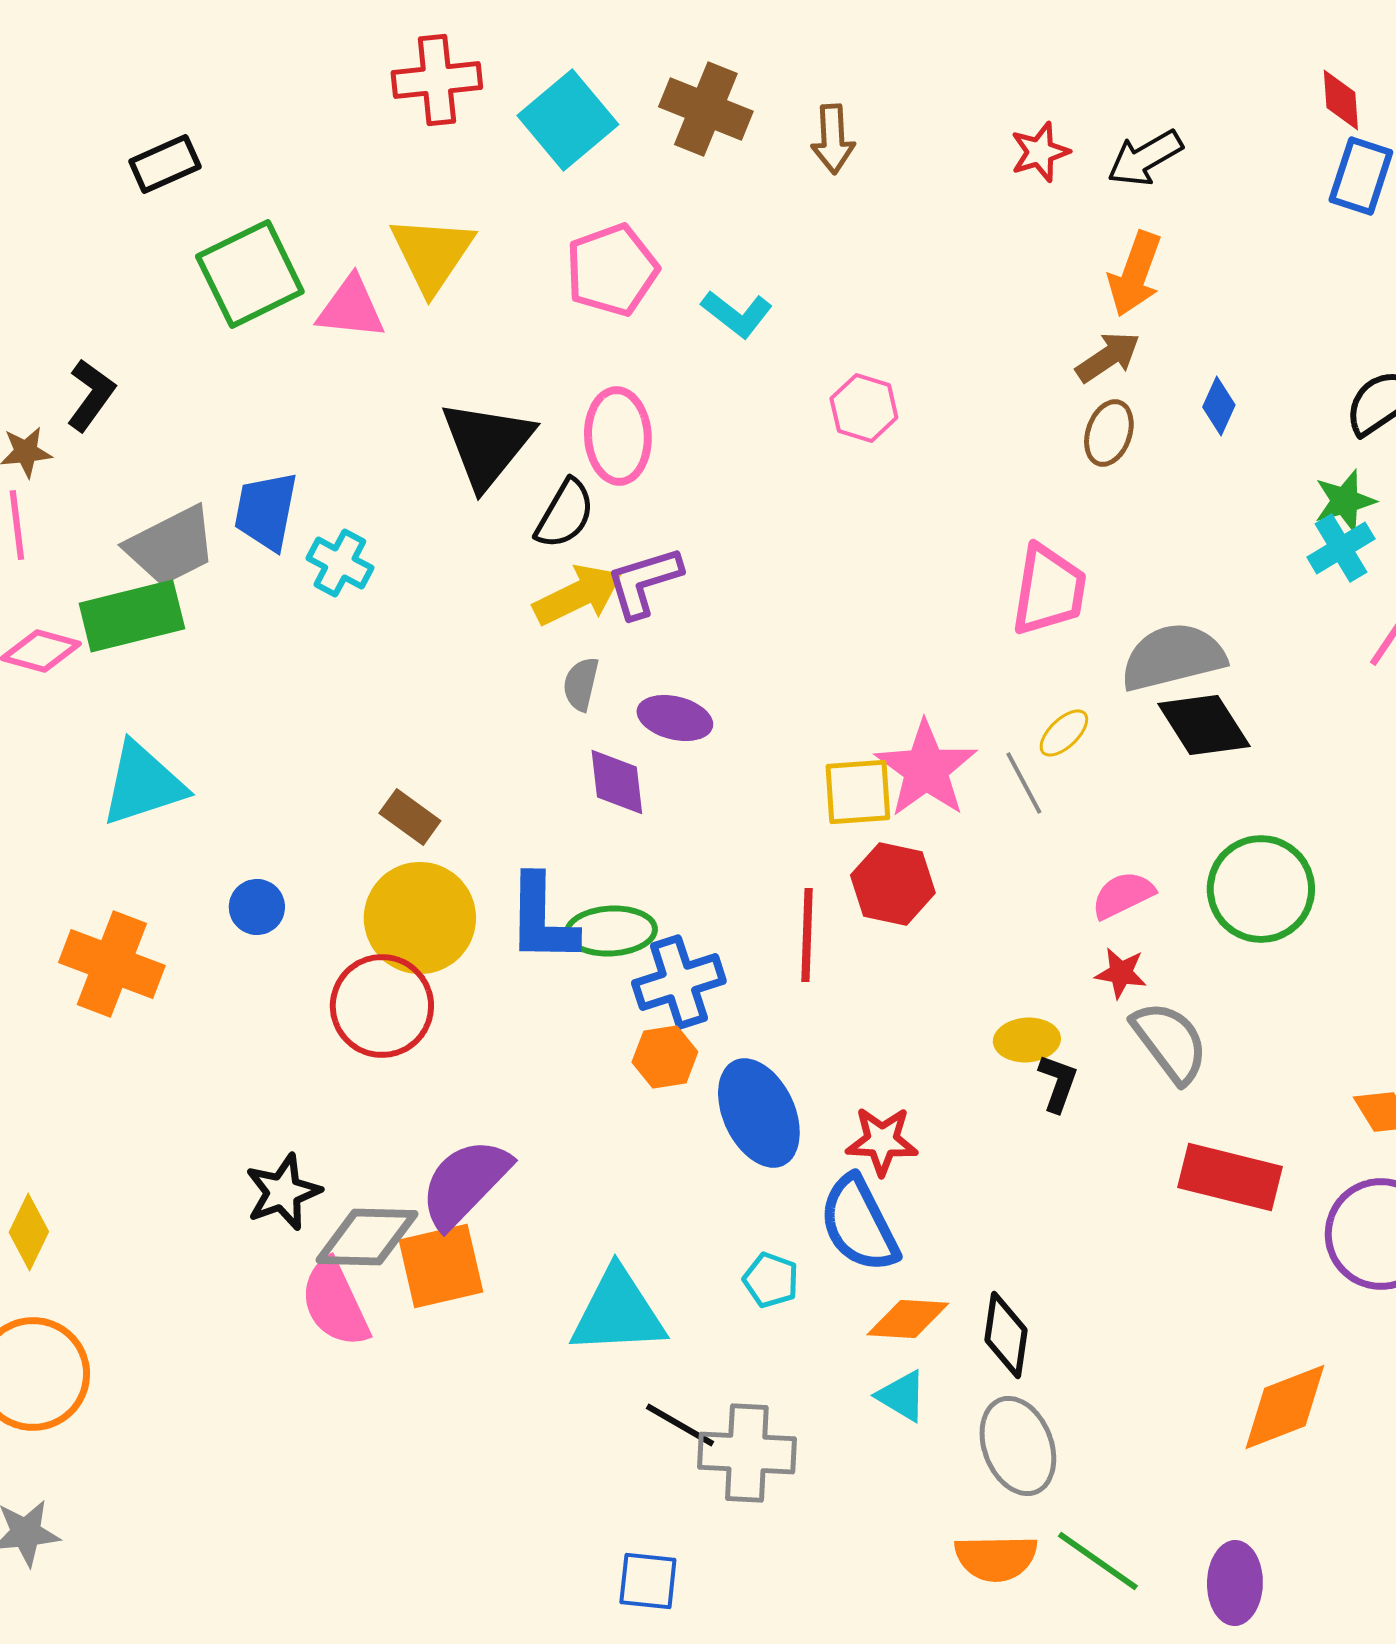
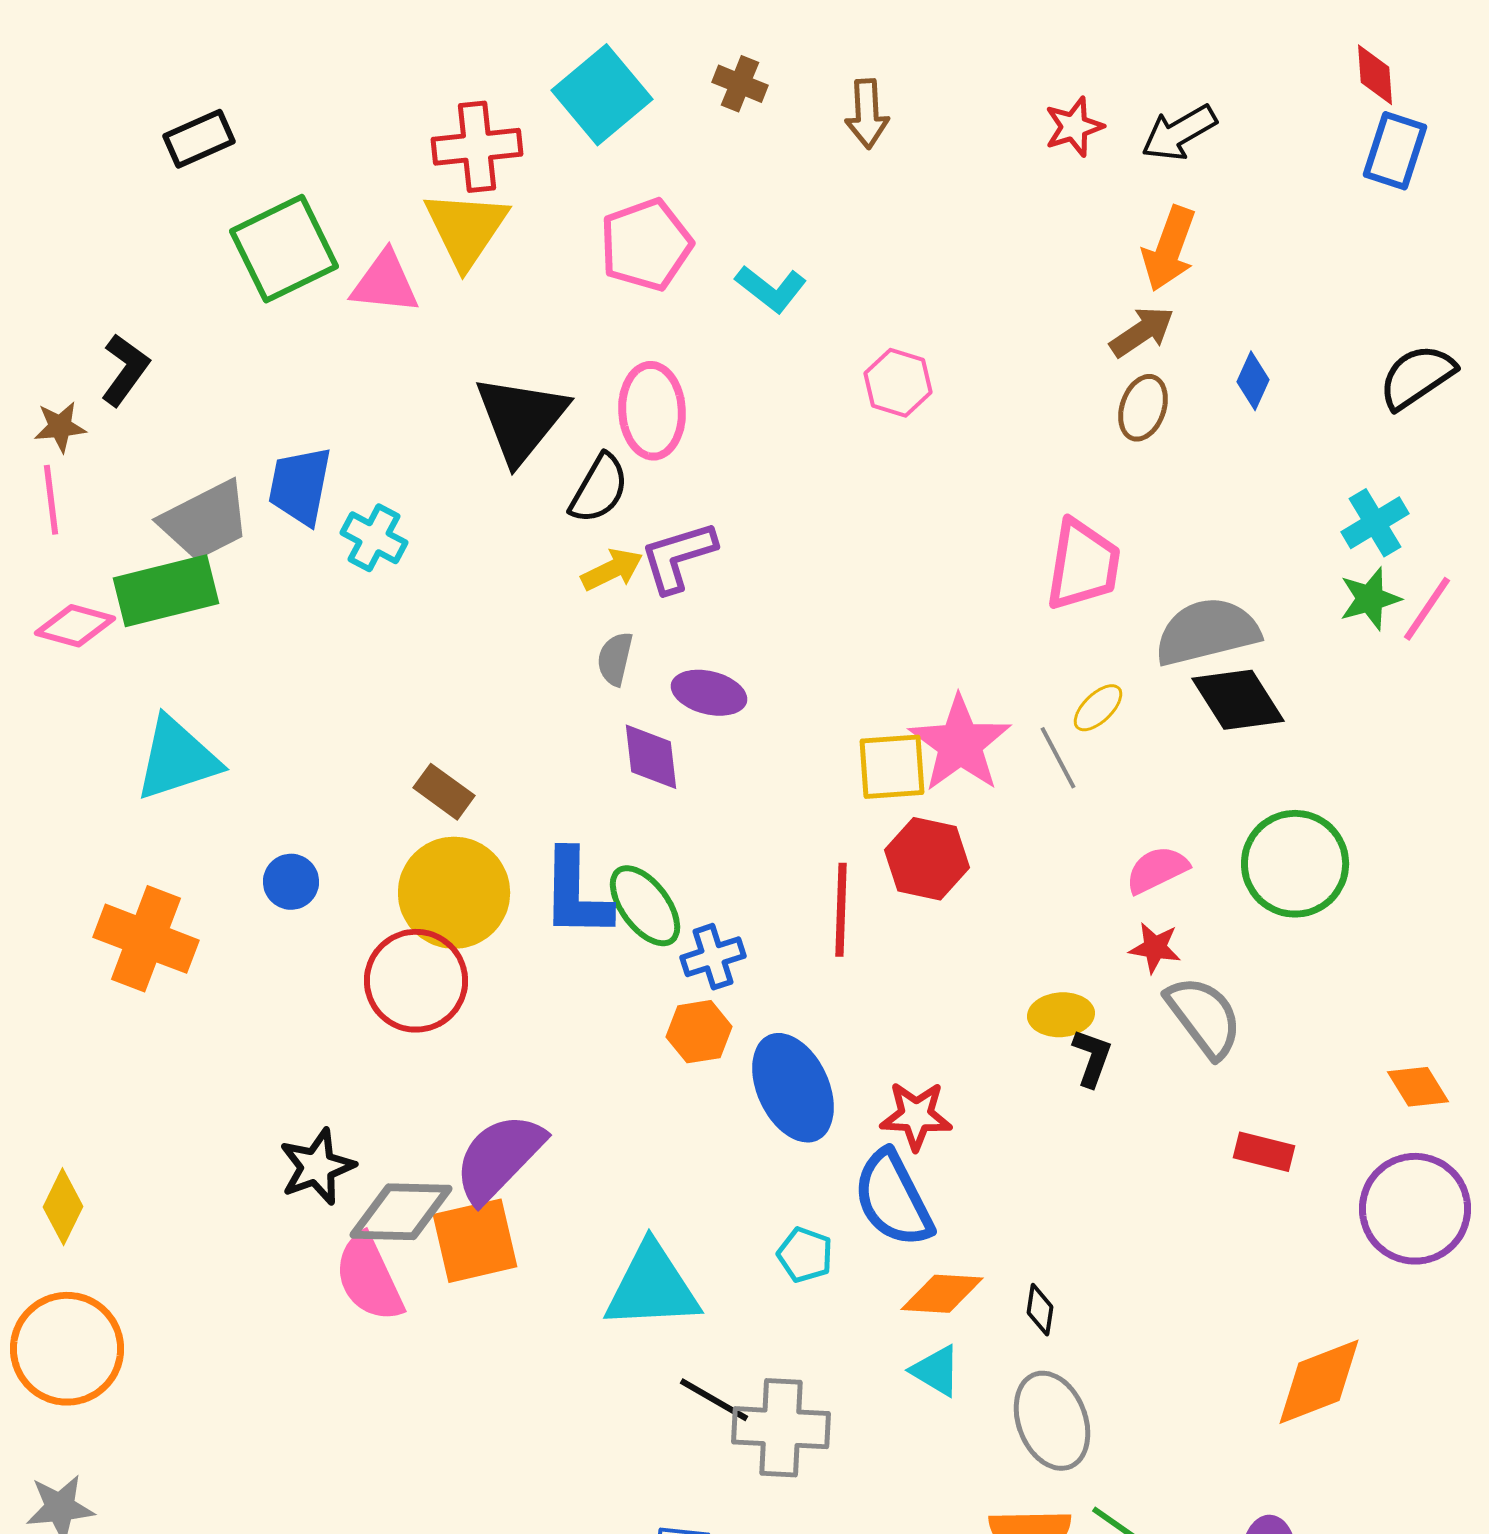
red cross: (437, 80) -> (477, 147), moved
brown cross: (706, 109) -> (740, 84), size x0.6
green star: (1345, 501) -> (1370, 599), moved
yellow arrow: (578, 595) -> (612, 570), size x0.7
green ellipse: (611, 931) -> (645, 906), turned 56
blue cross: (679, 982) -> (713, 957), size x0.7
red rectangle: (1230, 1177) -> (1264, 1152), size x0.6
black diamond: (1006, 1335) -> (1040, 1310), size x0.6

